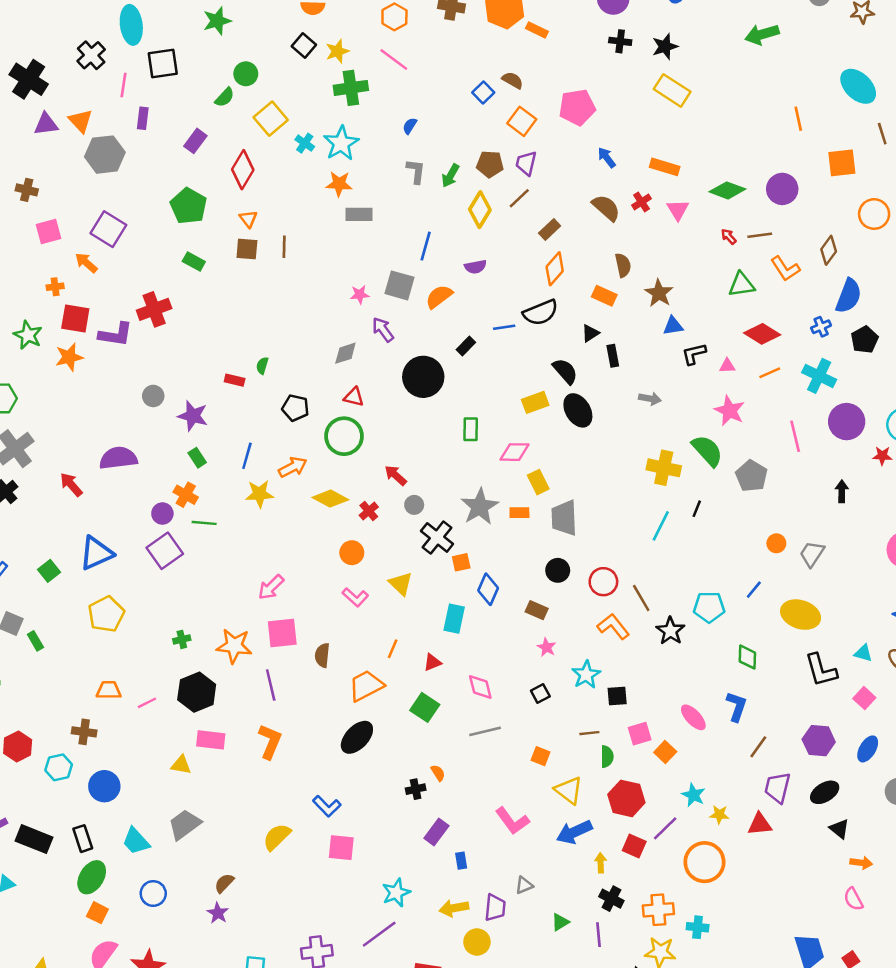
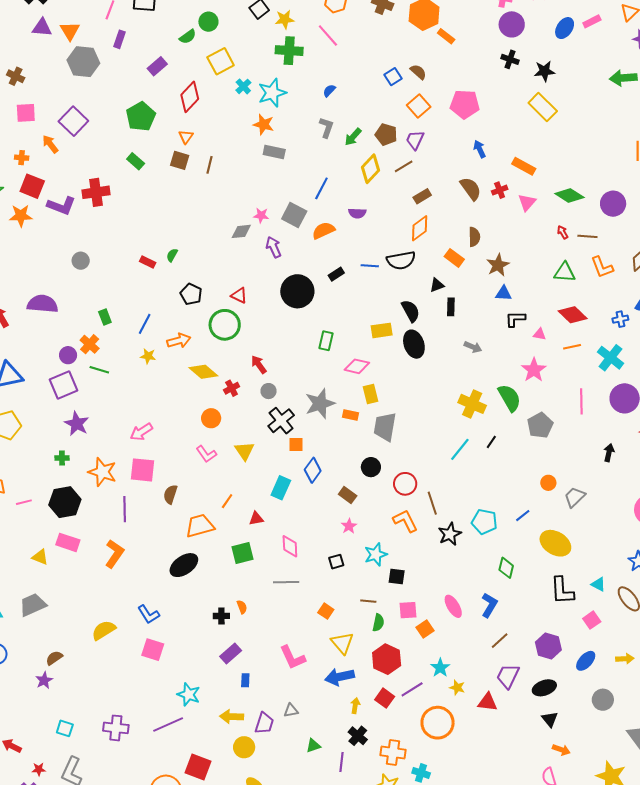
gray diamond: (345, 353) -> (241, 231), moved
purple star: (193, 416) -> (77, 424), moved
yellow star: (259, 494) -> (148, 356), size x0.7
green square: (425, 707) -> (243, 553), turned 30
cyan star: (396, 893) -> (189, 694), turned 30

